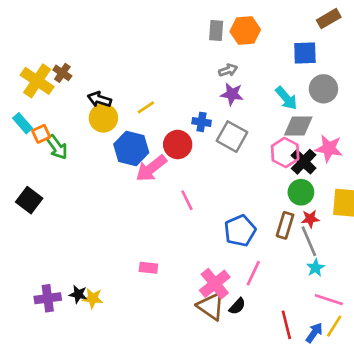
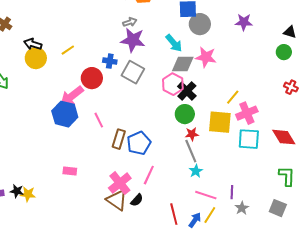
gray circle: (323, 89) -> (200, 24), moved
purple star: (232, 94) -> (133, 40), size x1.4
blue hexagon: (131, 148) -> (65, 114), moved
pink star: (329, 148) -> (206, 57), moved
brown rectangle: (285, 225) -> (119, 139), moved

